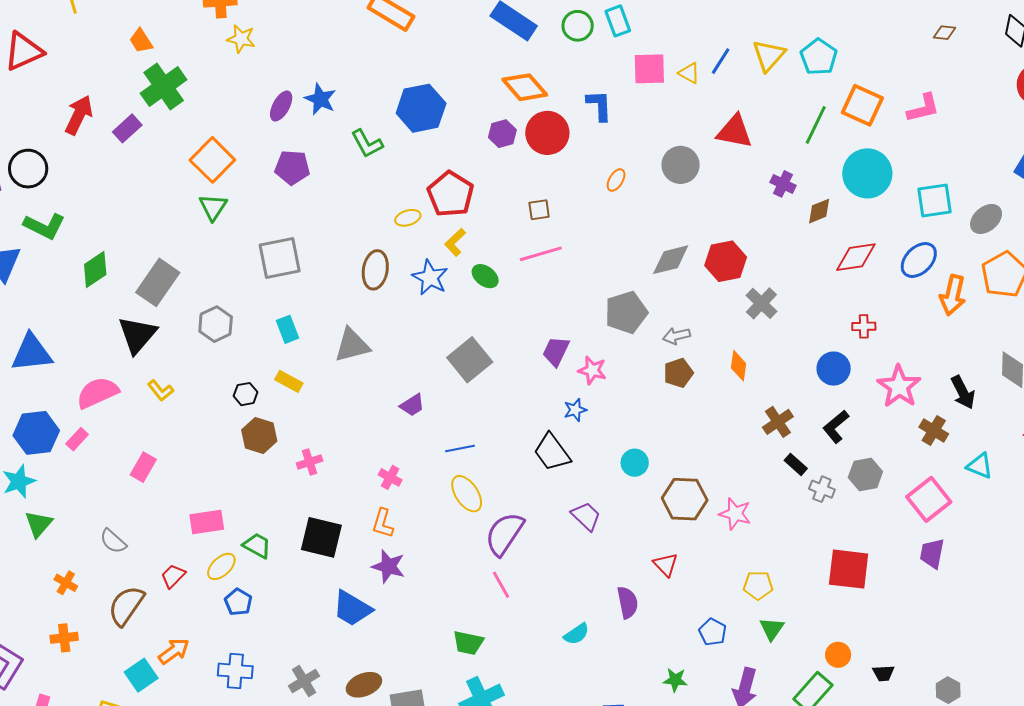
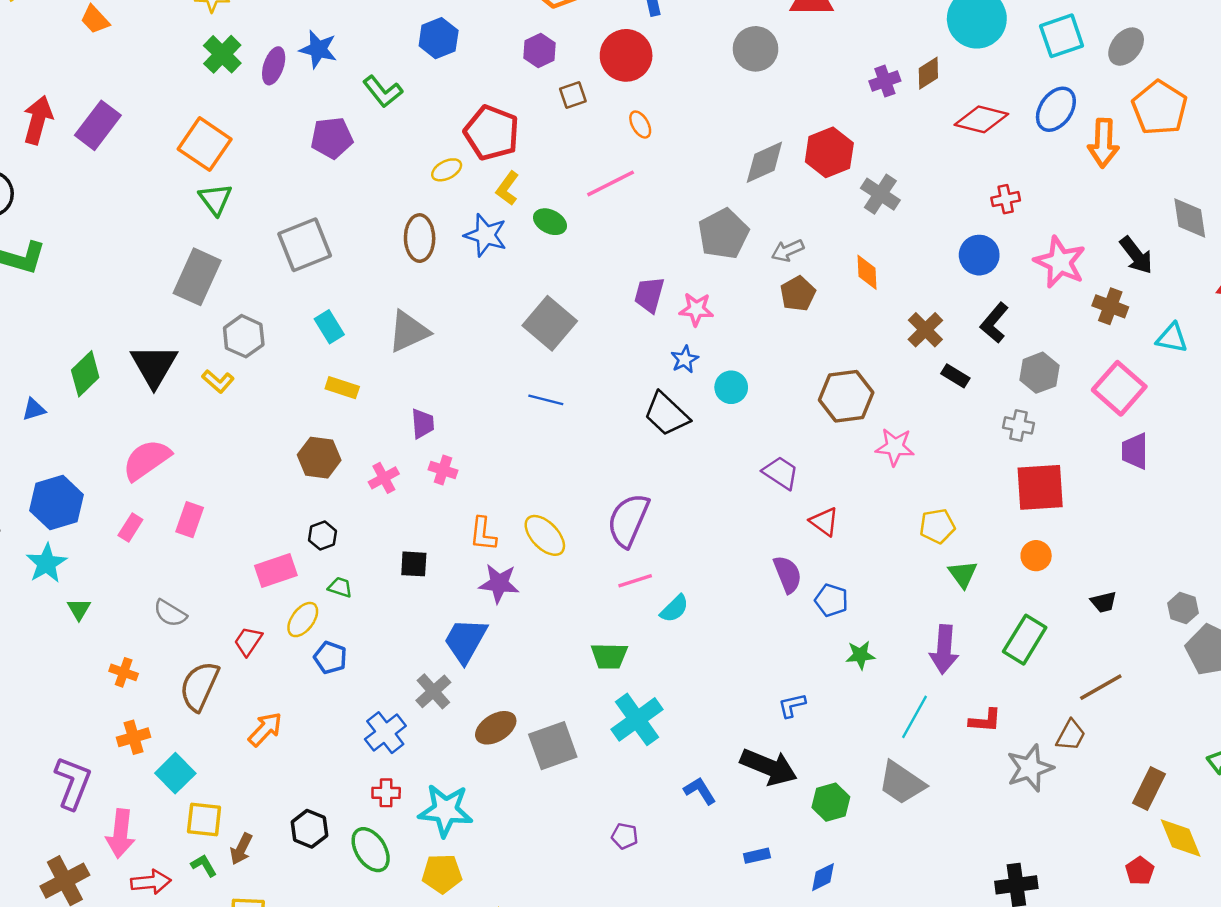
green cross: (164, 87) -> (222, 54), moved, size x0.7
blue hexagon: (421, 108) -> (439, 38), size x0.7
purple rectangle: (127, 128) -> (98, 125), size x1.4
red circle: (547, 133) -> (626, 55), moved
purple pentagon: (292, 167) -> (332, 138), moved
orange ellipse: (616, 180) -> (640, 125), moved, turned -50
purple cross: (783, 184) -> (885, 81), moved, turned -35
brown square: (539, 210) -> (573, 95), moved
red diamond: (856, 257) -> (981, 119), turned 33
green diamond: (95, 270) -> (85, 374), moved
gray rectangle: (158, 282) -> (197, 277), moved
blue triangle: (32, 353) -> (34, 409), size x0.5
yellow L-shape: (161, 391) -> (218, 381), moved
pink semicircle: (97, 393) -> (147, 460), moved
black hexagon: (246, 394) -> (323, 536), moved
purple trapezoid: (412, 405) -> (423, 424), moved, turned -52
pink rectangle: (77, 439) -> (130, 528), moved
blue line: (460, 448) -> (546, 400), moved, turned 36
cyan circle: (635, 463) -> (731, 387), moved
pink cross: (390, 477) -> (443, 470), moved
gray cross: (822, 489) -> (1019, 425), moved
yellow ellipse: (467, 494) -> (545, 535), moved
brown hexagon: (685, 499) -> (846, 396), moved
purple trapezoid: (586, 516) -> (781, 473), moved
green triangle: (39, 524) -> (79, 609), size x0.7
black square: (321, 537) -> (414, 564), size x0.6
green trapezoid: (257, 545) -> (340, 587), size x0.7
pink line: (501, 585) -> (635, 581), turned -68
blue trapezoid: (352, 608) -> (465, 641), turned 99
blue pentagon: (713, 632) -> (831, 600), moved
cyan semicircle: (577, 634) -> (674, 609), moved
orange circle: (838, 655) -> (1036, 556), moved
blue cross: (235, 671) -> (385, 733), moved, turned -32
cyan square: (141, 675) -> (175, 773), moved
gray cross: (304, 681) -> (433, 691), moved

